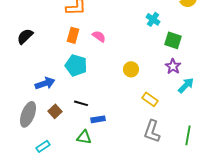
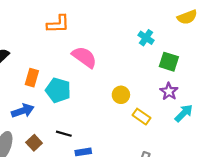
orange rectangle: (73, 35) -> (32, 78), moved
pink semicircle: (99, 36) -> (84, 57), size x1.6
yellow rectangle: (150, 99) -> (141, 117), moved

